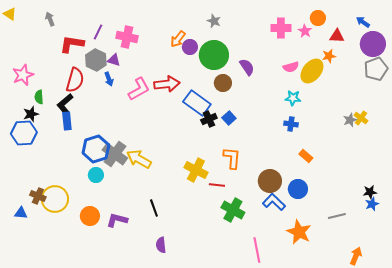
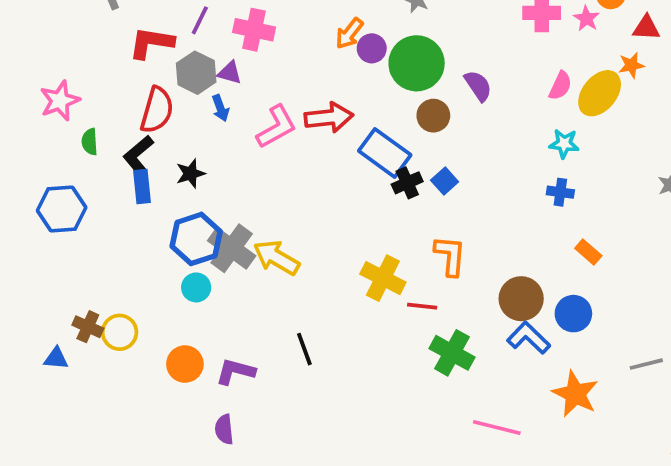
pink semicircle: (291, 67) -> (560, 86), turned -49
black star: (31, 114) -> (191, 174), moved
yellow circle: (55, 199) -> (120, 332), size x0.7
purple semicircle: (161, 245) -> (224, 429), moved
pink line: (257, 250) -> (497, 428), turned -65

